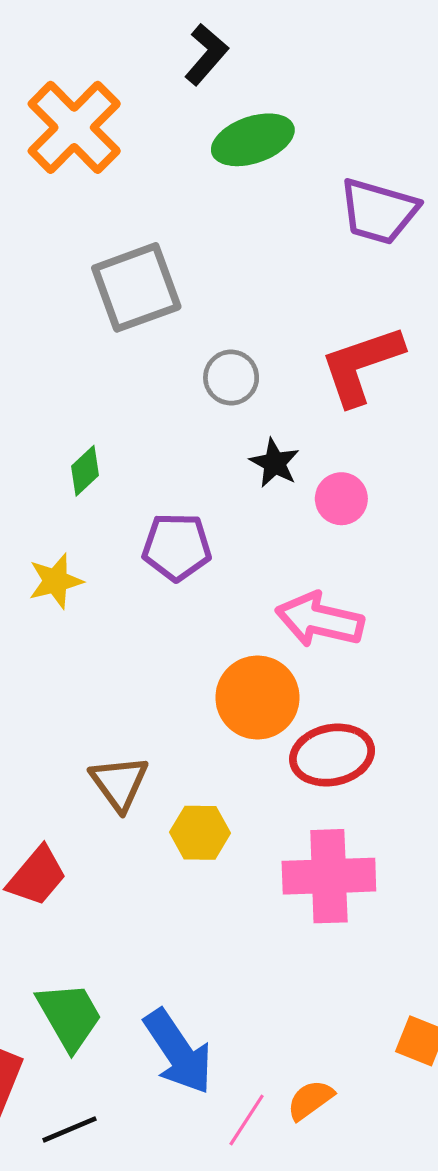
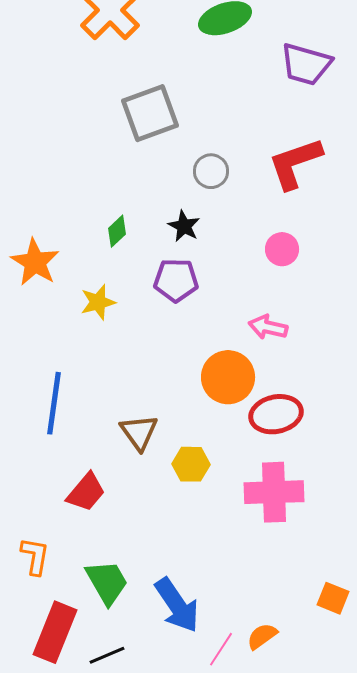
black star: (275, 463) -> (184, 226), moved
pink arrow: (320, 620) -> (268, 327), size x0.7

